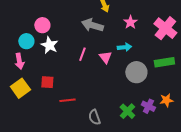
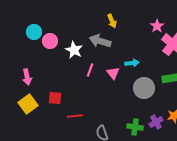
pink star: (130, 22) -> (157, 26), moved
cyan circle: (26, 41) -> (34, 32), moved
white star: (49, 45) -> (74, 50), moved
purple cross: (148, 106) -> (156, 122), turned 32
green cross: (127, 111) -> (135, 127), turned -35

